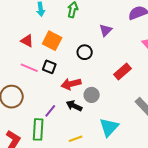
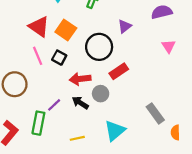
red triangle: (27, 41) -> (39, 27), size x1.5
black circle: (85, 52) -> (99, 47), size x1.6
pink line: (29, 68) -> (38, 56), turned 36
red rectangle: (123, 72) -> (119, 71), moved

